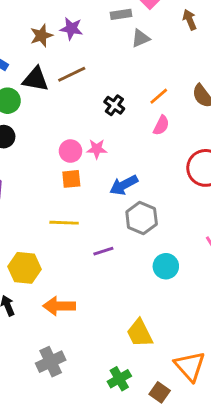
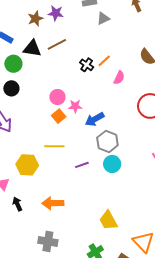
orange line: (159, 96) -> (104, 61), moved
pink star: (97, 149) -> (75, 106), moved
orange square: (71, 179) -> (59, 116), turned -32
cyan circle: (166, 266) -> (112, 164), moved
yellow hexagon: (25, 268) -> (27, 165), moved
gray cross: (51, 362) -> (48, 241), turned 36

